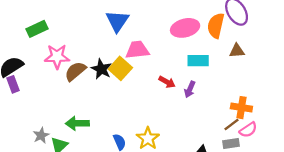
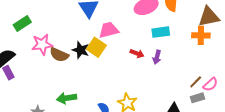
brown triangle: (237, 51) -> (209, 17), moved, size x1.6
brown semicircle: (75, 71) -> (59, 55), turned -108
orange cross: (241, 108) -> (201, 35), moved

